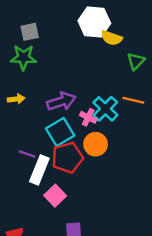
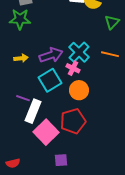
yellow arrow: (16, 99) -> (21, 58), moved
cyan cross: (105, 109) -> (79, 52), moved
red pentagon: (67, 158) -> (73, 121), moved
pink square: (55, 196) -> (46, 132), size x1.4

